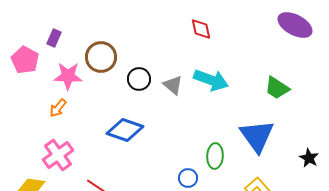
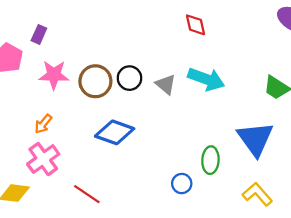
brown circle: (101, 57) -> (95, 81), moved
orange arrow: (58, 108) -> (43, 124), moved

